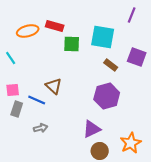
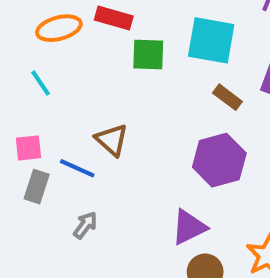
cyan line: (11, 58) -> (41, 83), moved
gray arrow: (41, 128) -> (85, 225), turned -40

